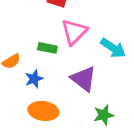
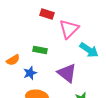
pink triangle: (74, 32) -> (69, 29), moved

